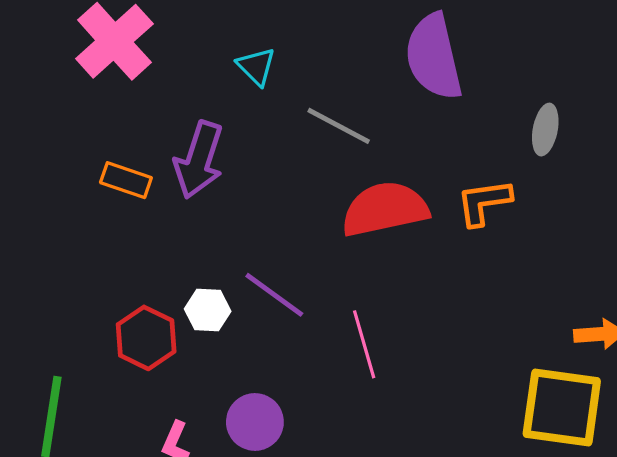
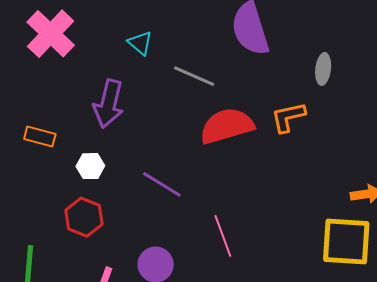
orange rectangle: (126, 180) -> (40, 136), moved
white hexagon: (208, 310) -> (90, 166), moved
pink line: (364, 344) -> (223, 236), moved

